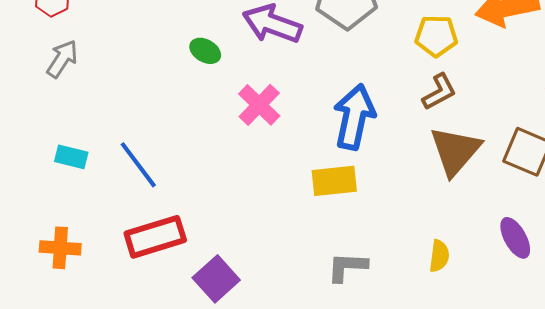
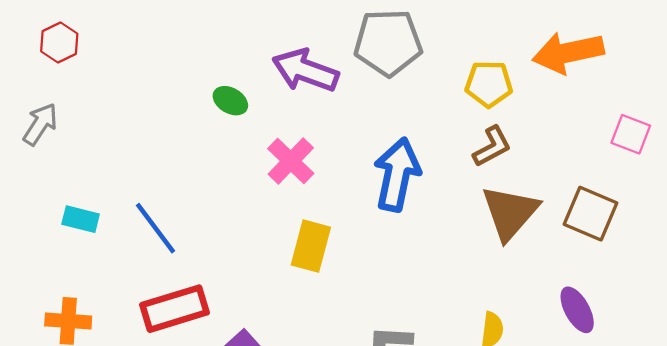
gray arrow: (62, 59) -> (40, 124), moved
yellow rectangle: (334, 181) -> (311, 246), moved, turned -69

